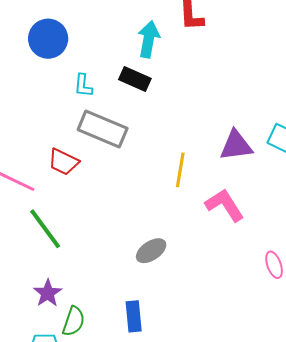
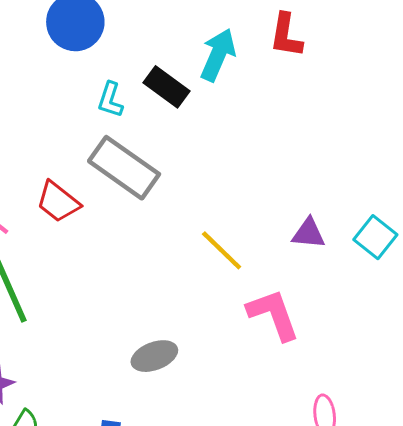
black rectangle: (135, 79) -> (167, 87), moved
purple triangle: (236, 145) -> (309, 233), size x0.7
yellow line: (180, 170) -> (222, 250), turned -68

